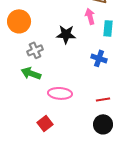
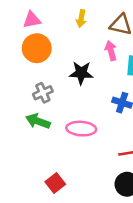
orange circle: (19, 21) -> (37, 48), moved
pink ellipse: (60, 93) -> (81, 129), moved

